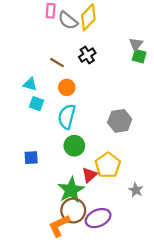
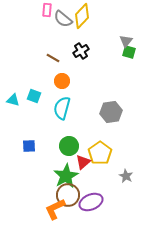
cyan triangle: (30, 84) -> (13, 100), moved
green circle: (74, 146) -> (69, 146), moved

